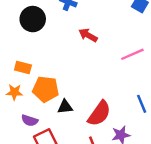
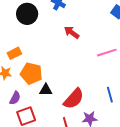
orange rectangle: (23, 68) -> (14, 53), turned -48
purple semicircle: (30, 120) -> (15, 98), turned -88

